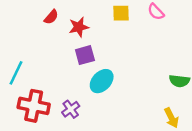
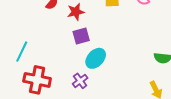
purple cross: (71, 109) -> (80, 81), moved

